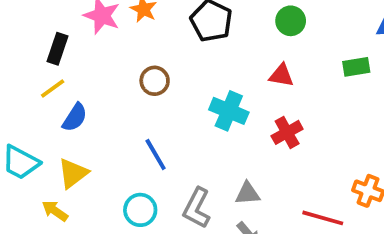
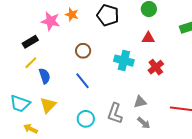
black rectangle: (57, 49) -> (30, 42), turned 49
blue semicircle: (75, 117) -> (45, 76), turned -42
blue line: (156, 154) -> (82, 81), moved
yellow arrow: (55, 211) -> (31, 129), moved

